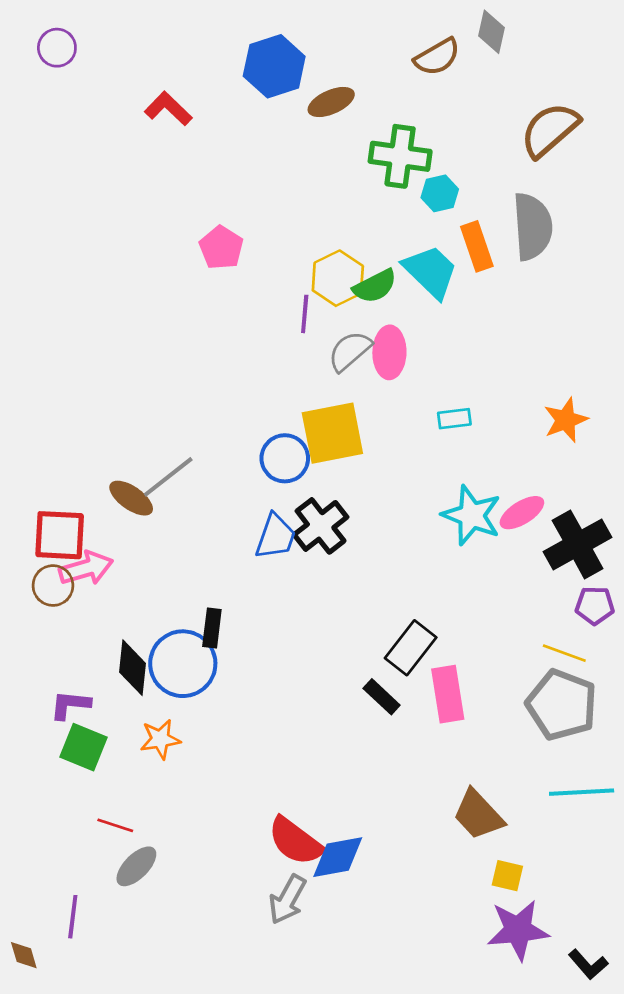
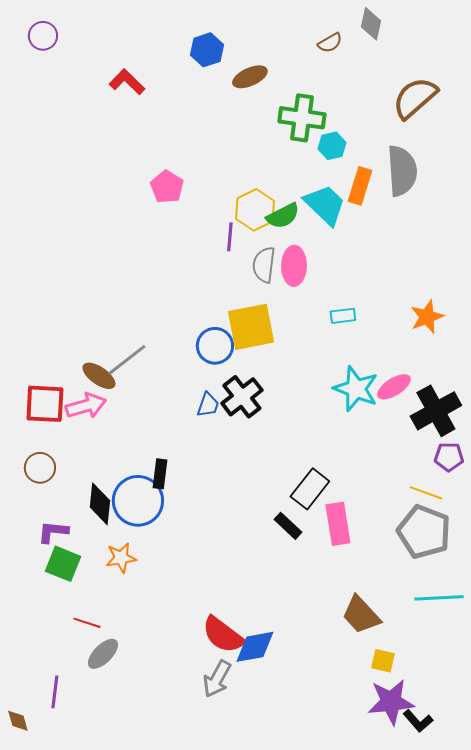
brown semicircle: (437, 57) -> (330, 43), size x0.7
blue hexagon: (274, 66) -> (207, 50), size x0.7
orange rectangle: (477, 246) -> (360, 186), turned 36
gray semicircle: (350, 351) -> (264, 265), turned -42
blue trapezoid: (276, 537) -> (208, 405), size x0.7
pink arrow: (86, 568) -> (86, 406), moved
brown circle: (53, 586) -> (40, 468), moved
black L-shape: (588, 964) -> (418, 721), moved

